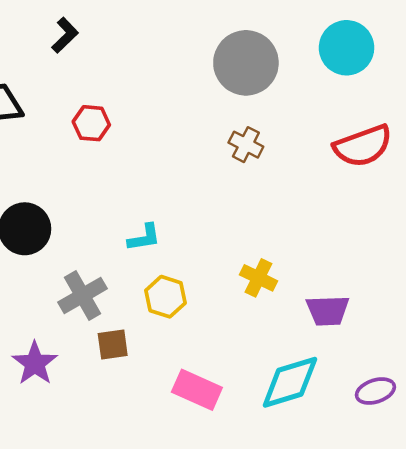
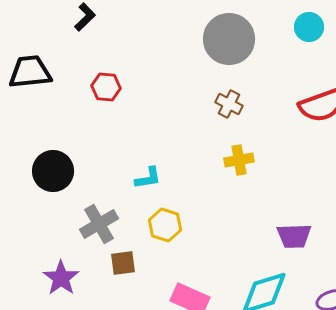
cyan circle: (347, 48) -> (309, 27), size x0.7
yellow cross: (259, 278) -> (239, 160), moved, turned -36

